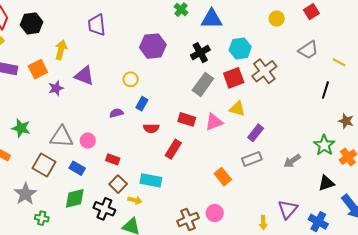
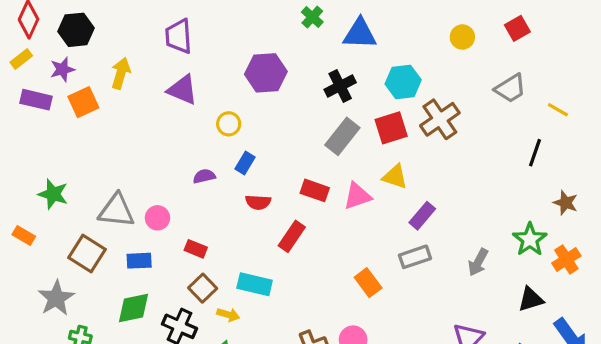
purple triangle: (84, 76) -> (182, 90), moved
purple star: (56, 88) -> (62, 69), moved
gray arrow: (292, 161) -> (478, 262), turned -30
blue rectangle: (77, 168) -> (139, 261), turned -35

